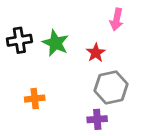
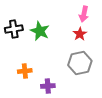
red star: (96, 53) -> (80, 34), moved
purple cross: (97, 119) -> (48, 86), moved

